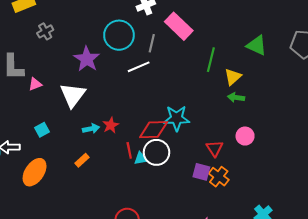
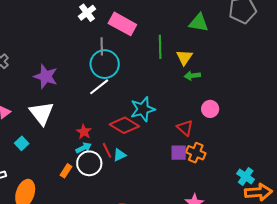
cyan circle: (119, 35) -> (105, 64), moved
white line: (139, 67) -> (99, 87), moved
cyan arrow: (91, 129) -> (84, 148), moved
cyan square: (42, 130) -> (22, 143), moved
red diamond: (154, 130) -> (124, 125), turned 48
white circle: (157, 152) -> (89, 163), moved

